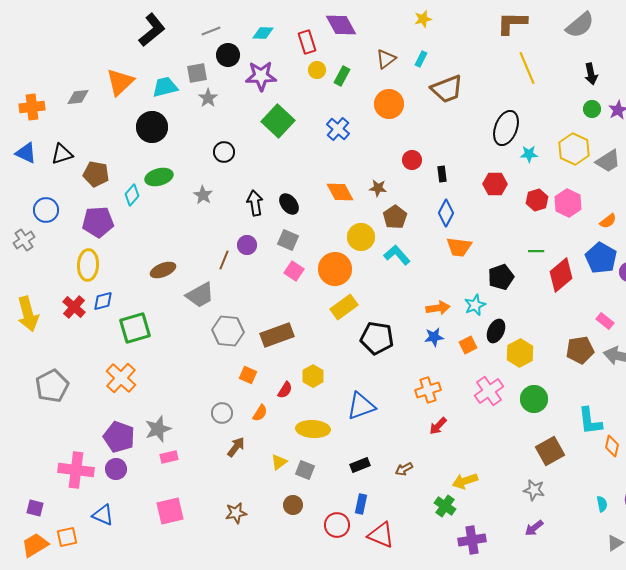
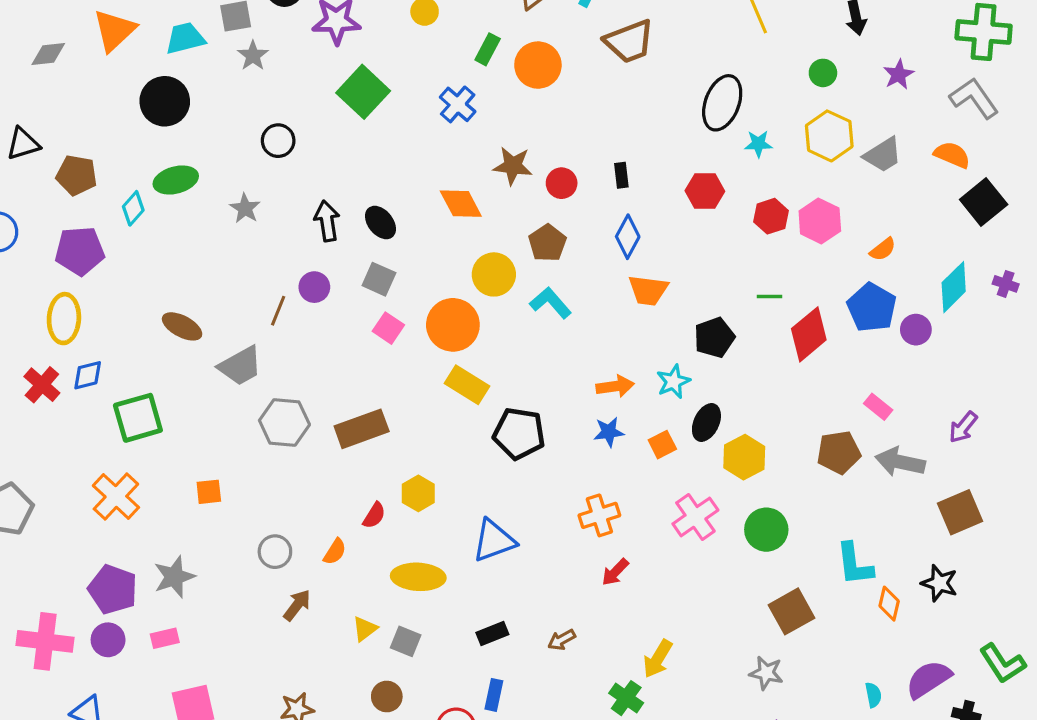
green rectangle: (342, 76) -> (488, 49), moved
green circle: (592, 109) -> (823, 73), moved
red circle: (412, 160) -> (562, 183), moved
brown star: (378, 188) -> (513, 166), moved, size x1.4
brown ellipse: (163, 270) -> (182, 326), turned 50
yellow rectangle: (344, 307) -> (467, 385), turned 68
orange square: (248, 375) -> (209, 492), moved, turned -30
pink rectangle: (169, 457) -> (165, 638), moved
yellow arrow: (465, 481) -> (658, 659), turned -40

